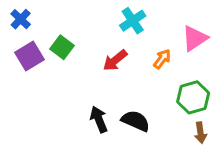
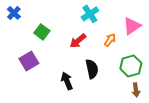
purple square: (29, 56) -> (29, 61), moved
black semicircle: (136, 121) -> (92, 69), moved, turned 54

